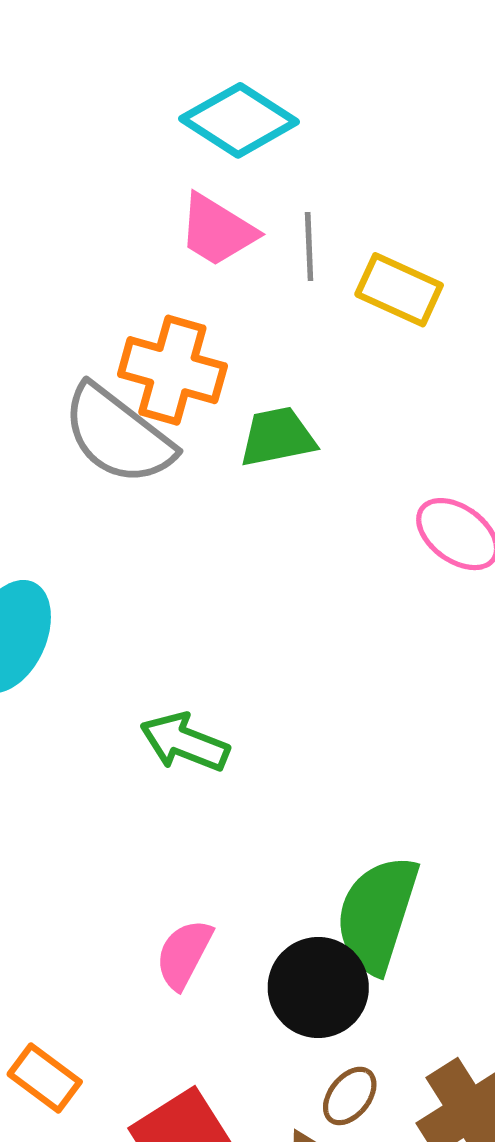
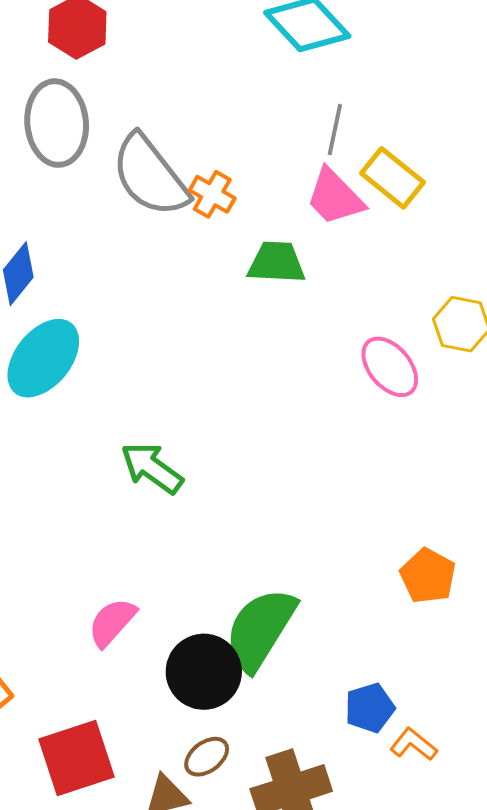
pink trapezoid: (217, 230) -> (335, 197), moved
orange cross: (172, 370) -> (212, 194), size x0.6
gray semicircle: (118, 435) -> (150, 176), moved

